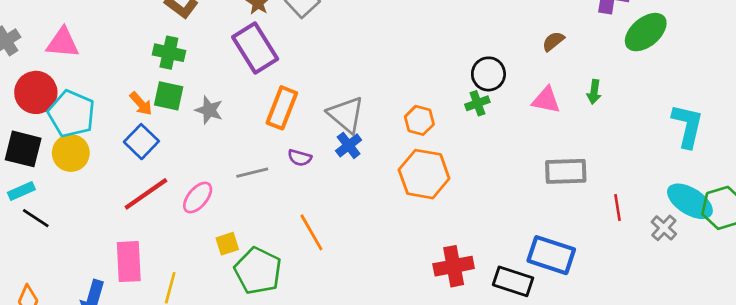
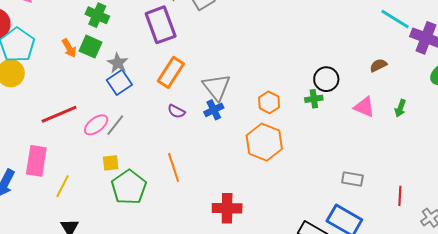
blue square: (141, 142) -> (119, 82), moved
gray rectangle: (566, 171) -> (352, 179), moved, size x0.7
gray line: (252, 173) -> (115, 125), moved, turned -50
red cross: (454, 266) -> (227, 208), moved

